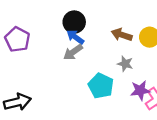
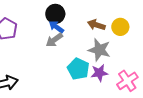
gray star: (125, 64) -> (99, 50), size x1.6
purple star: (140, 90) -> (99, 73), moved

